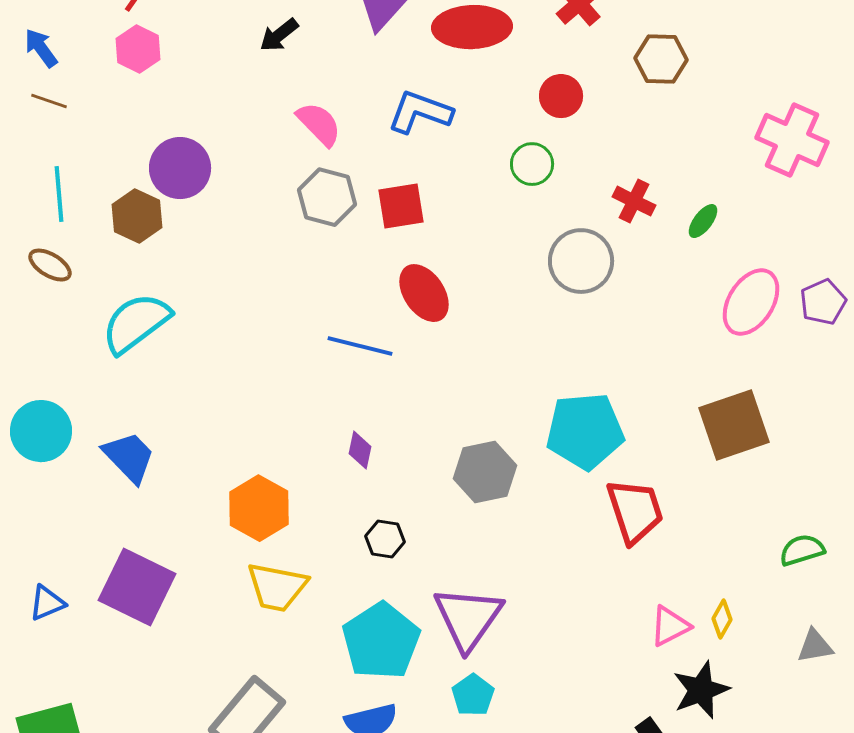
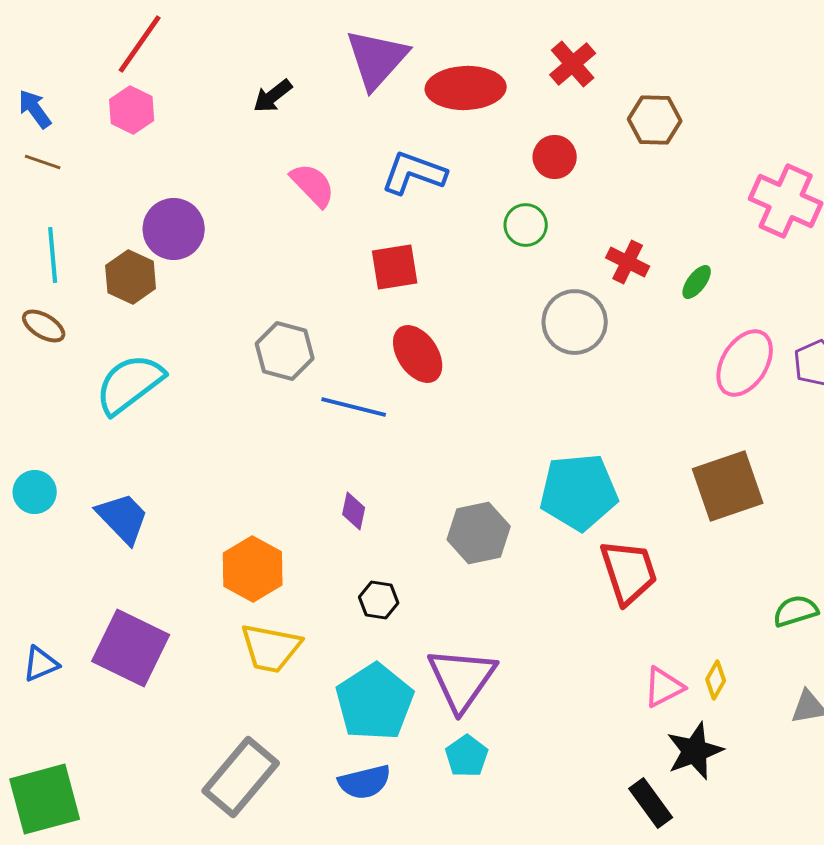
gray hexagon: (327, 197) -> (285, 351), moved
cyan circle: (41, 431) -> (35, 492), size x0.7

